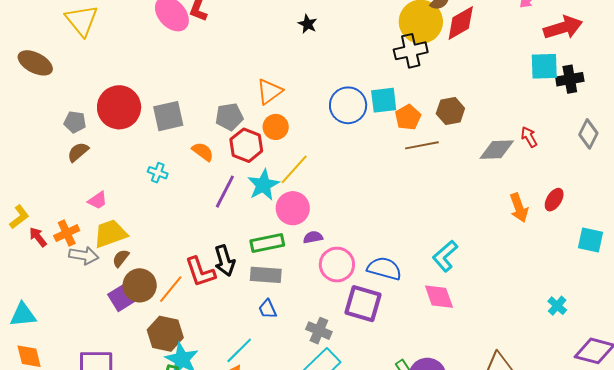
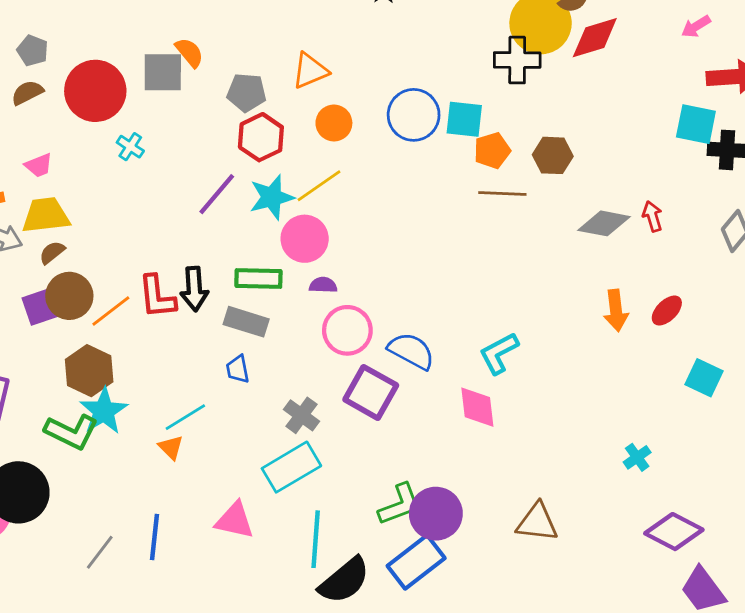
red circle: (119, 107) -> (95, 91), moved
orange circle: (276, 127) -> (334, 123), moved
orange semicircle: (203, 152) -> (189, 52), moved

